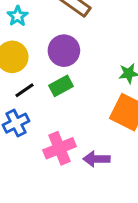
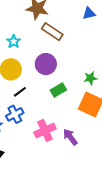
green rectangle: (61, 86) -> (58, 90), moved
purple arrow: (96, 159) -> (70, 137), turned 54

